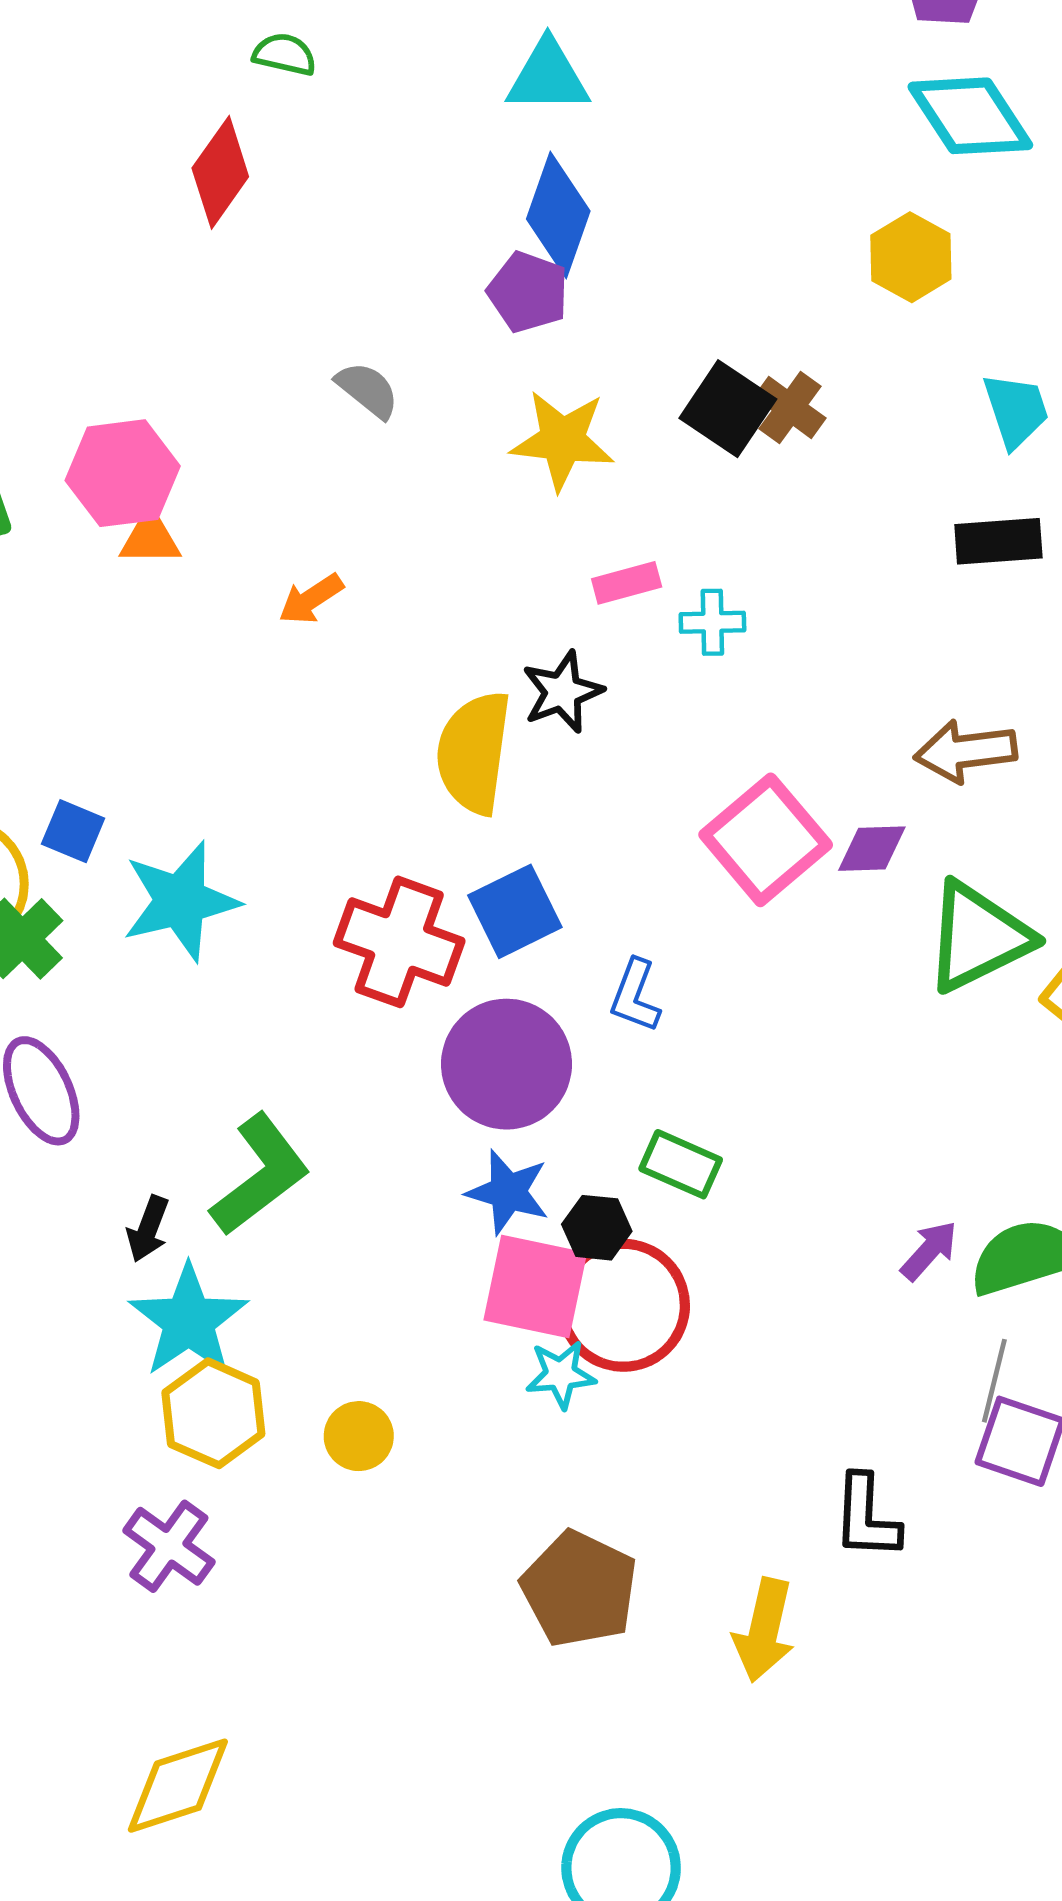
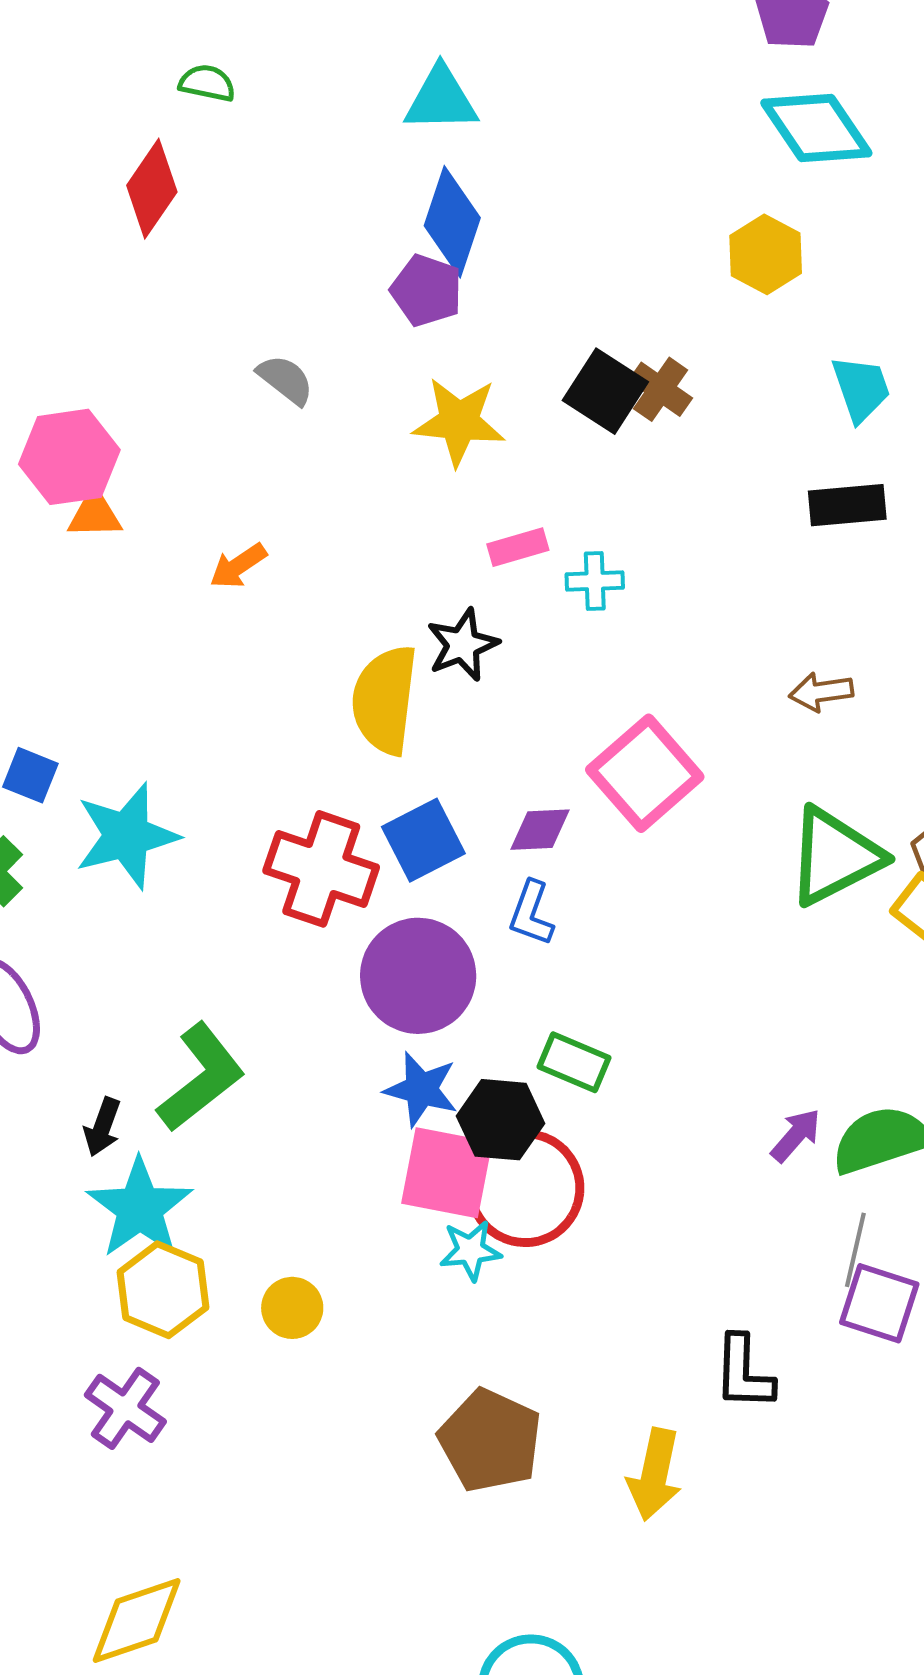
brown arrow: (966, 751) -> (821, 692), size x0.7
purple diamond: (872, 849) -> (540, 830), moved
black hexagon: (597, 1228) -> (501, 1120), size x1.4

